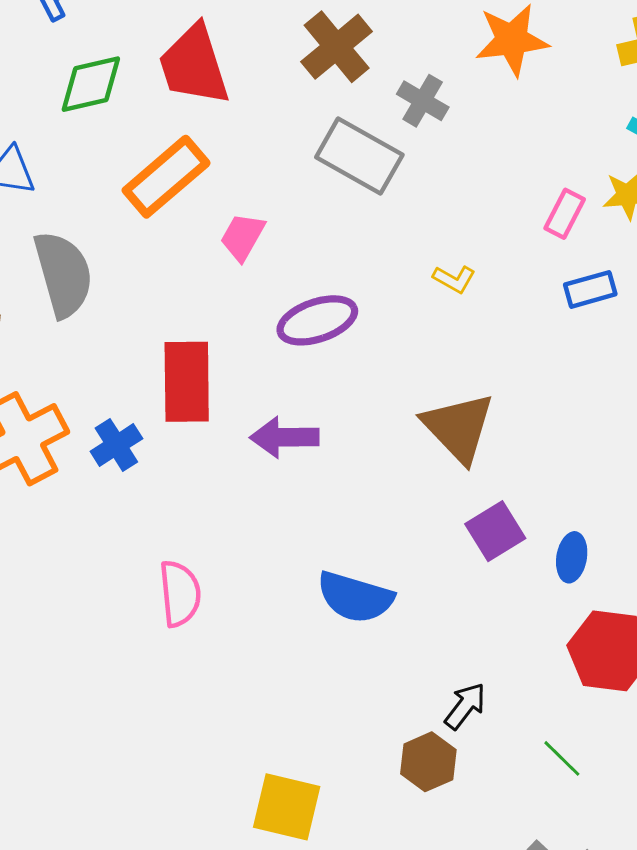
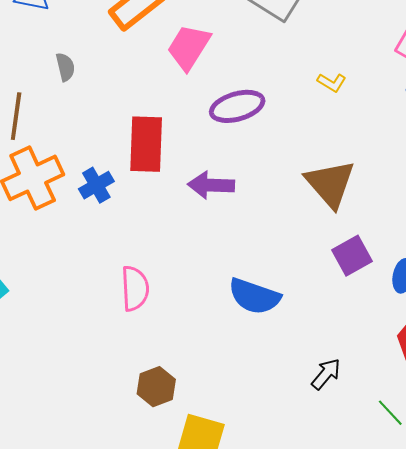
pink trapezoid: (242, 237) -> (189, 47), size x1.4
gray semicircle: (63, 274) -> (65, 67), size x0.5
brown hexagon: (428, 762) -> (156, 387), moved

